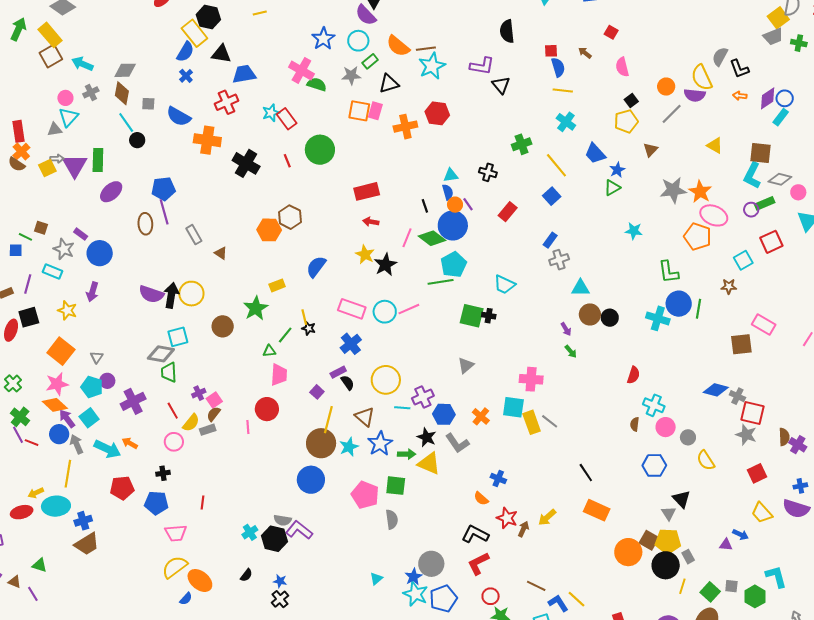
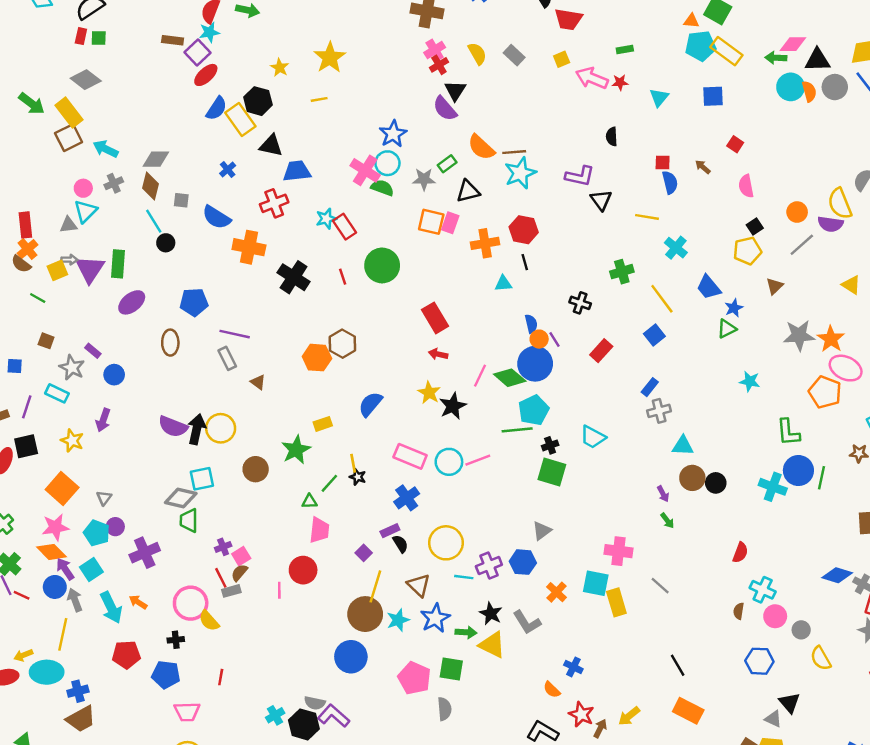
green arrow: (18, 29) -> (32, 104), turned 100
black semicircle: (507, 31) -> (612, 137), size x0.7
cyan circle: (358, 41) -> (387, 163), moved
blue semicircle: (185, 52) -> (216, 108), moved
yellow line: (563, 91) -> (647, 217), moved
cyan triangle: (451, 175) -> (503, 284), moved
red rectangle: (367, 191) -> (435, 318), turned 70
black line: (425, 206) -> (525, 262), moved
purple line: (164, 212) -> (235, 334), moved, turned -65
green line: (25, 237) -> (38, 298), moved
blue circle: (100, 253) -> (114, 375), size x0.7
black cross: (489, 316) -> (550, 445), moved, turned -32
red line: (173, 411) -> (221, 578), moved
blue hexagon: (444, 414) -> (523, 562), moved
gray line: (550, 421) -> (660, 586), moved
yellow semicircle: (191, 423) -> (209, 621), moved, turned 96
pink circle: (174, 442) -> (191, 603), size x1.5
cyan arrow: (107, 449) -> (111, 608), turned 36
gray triangle: (669, 513) -> (773, 719), turned -35

